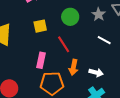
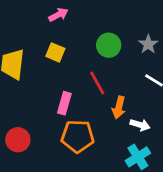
yellow square: (40, 26) -> (55, 52), moved, turned 32
orange arrow: (73, 67) -> (119, 107), moved

